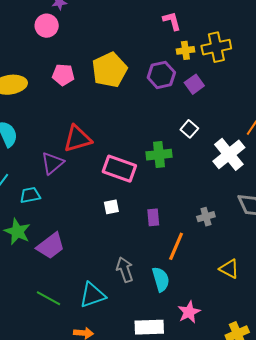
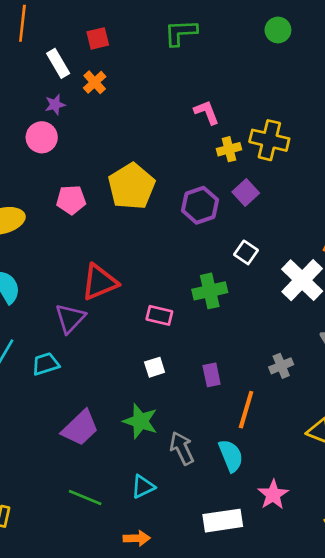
yellow cross: (216, 47) -> (269, 140), turned 32
purple hexagon: (161, 75) -> (200, 205), moved
pink rectangle: (119, 169) -> (159, 315), size x0.6
green star: (17, 232) -> (140, 421), moved
cyan triangle: (92, 295) -> (143, 487), size x0.7

